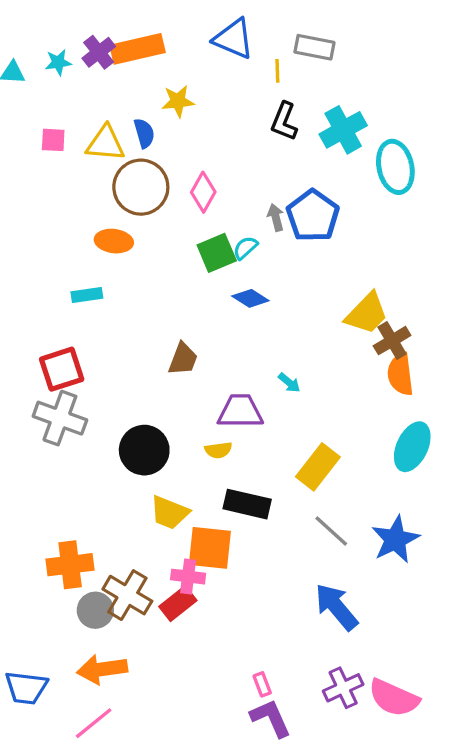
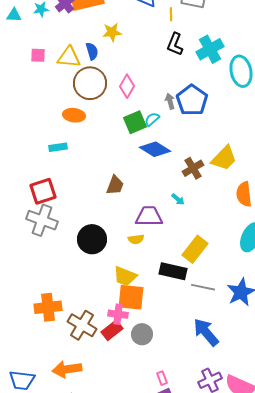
blue diamond: (250, 298) -> (155, 149), size x1.4
brown cross: (392, 341) -> (193, 168), moved
black rectangle: (247, 504) -> (173, 271), moved
yellow trapezoid: (170, 512) -> (125, 276), moved
gray line: (331, 531) -> (203, 287), turned -30
gray circle: (95, 610) -> (142, 334), moved

